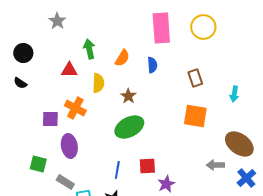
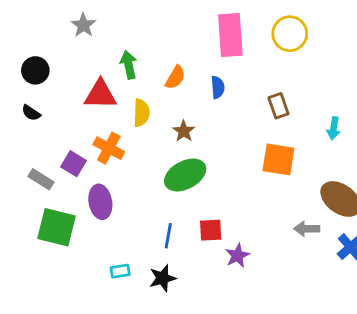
red triangle: (69, 70) -> (100, 94), size x1.4
purple square: (50, 119) -> (73, 164), turned 30
green square: (38, 164) -> (57, 227), size x1.6
gray rectangle: (65, 182) -> (41, 179), moved

